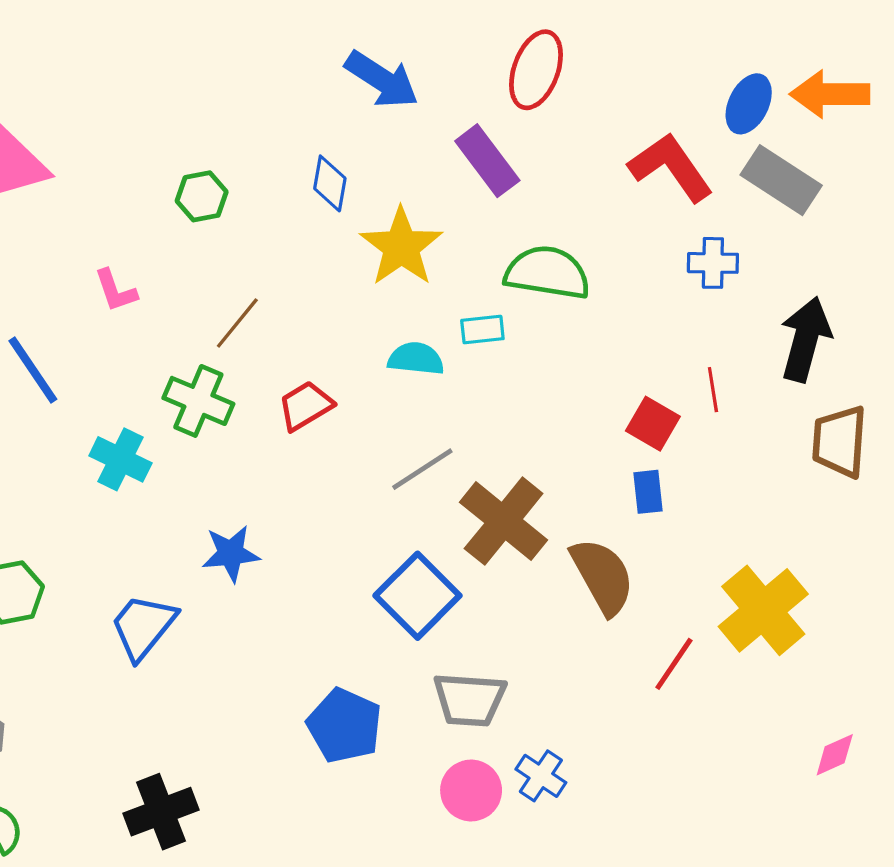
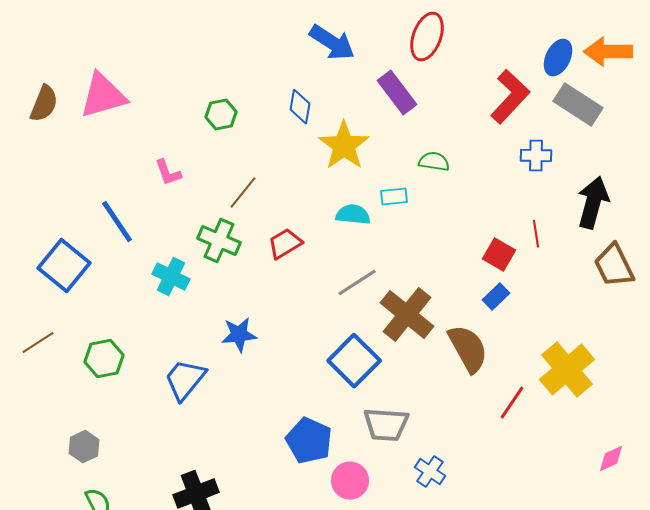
red L-shape: (671, 167) -> (510, 97), turned 78
green semicircle: (547, 273) -> (434, 162), size x0.6
brown trapezoid: (840, 442) -> (614, 266), turned -30
blue rectangle: (648, 492) -> (496, 297), turned 52
pink circle: (471, 790) -> (350, 481), moved

